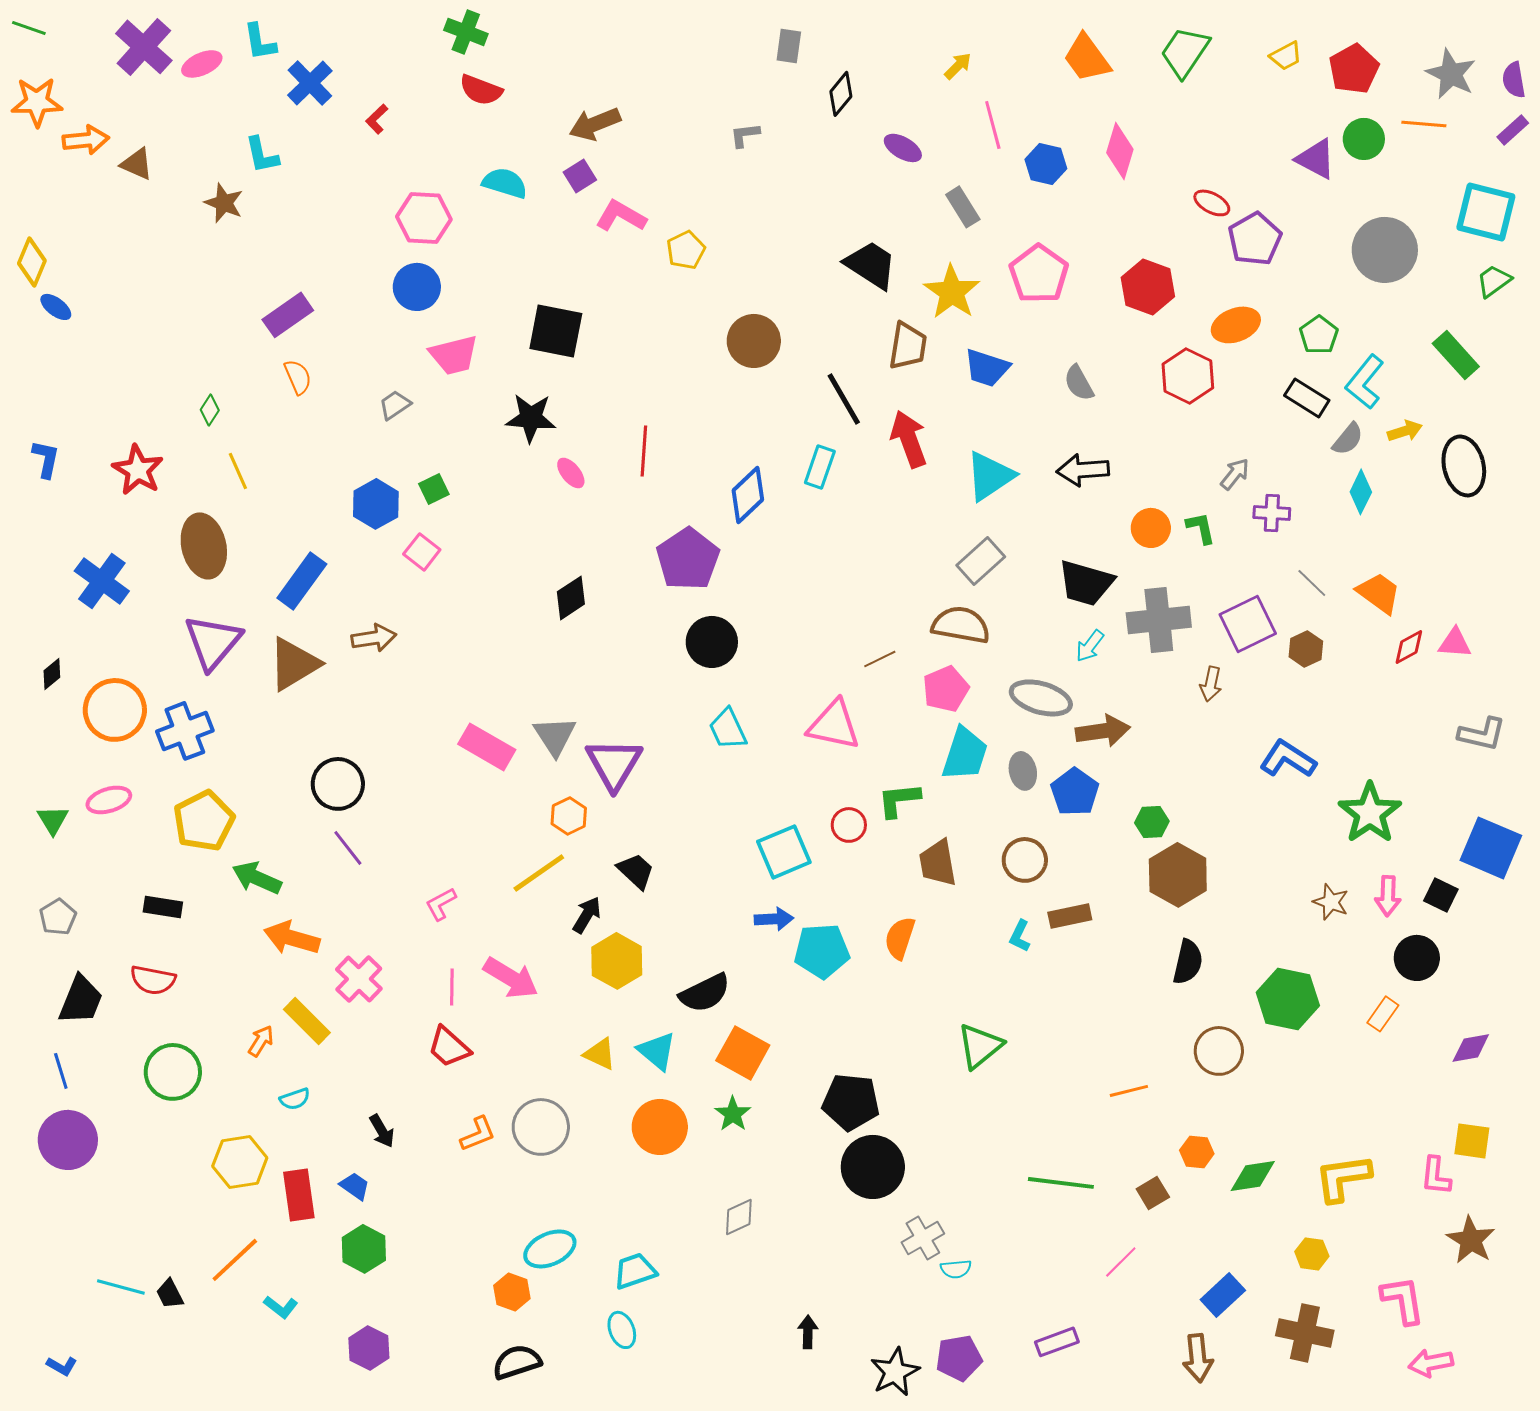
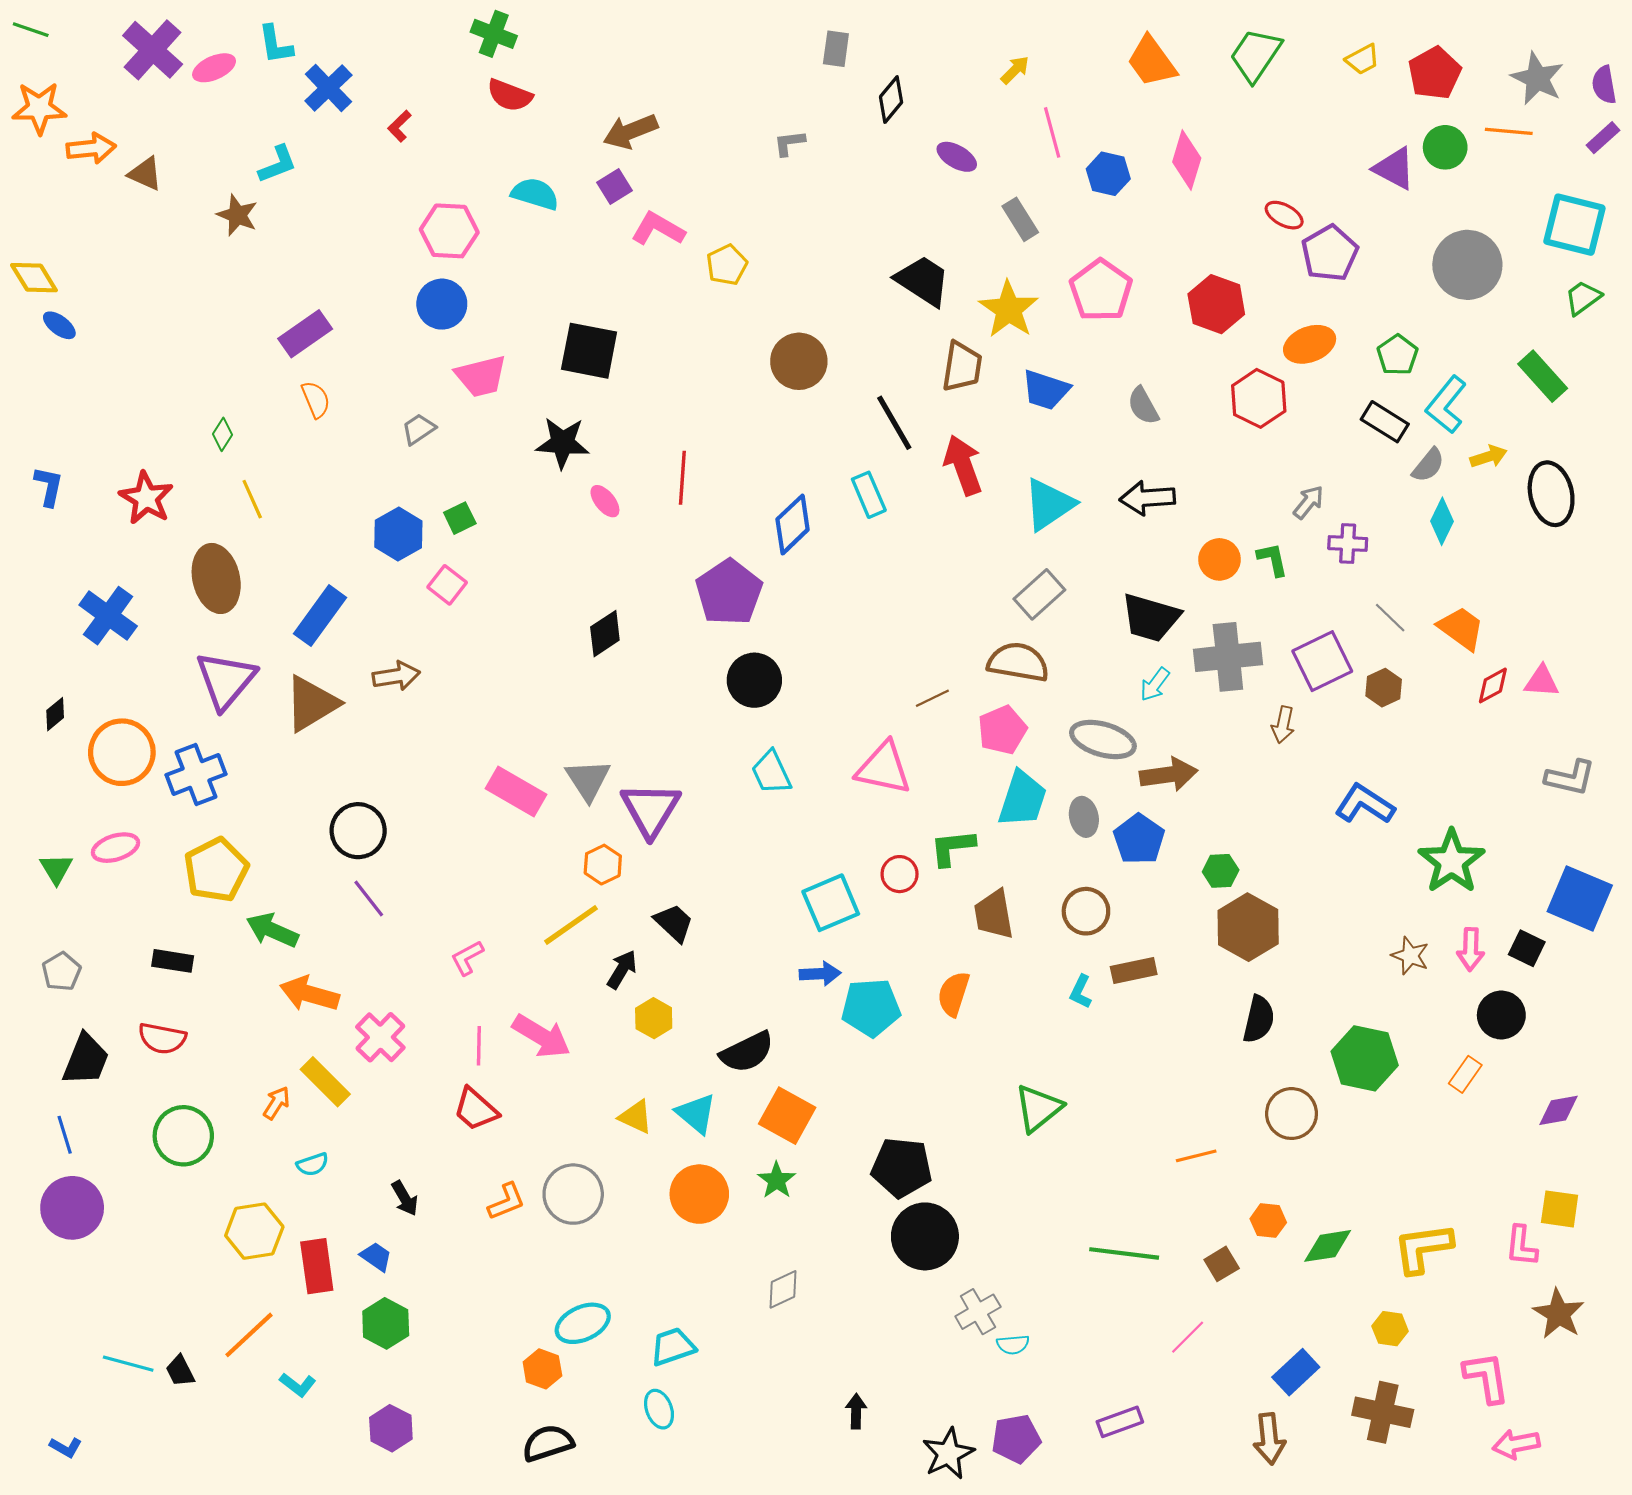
cyan L-shape: (262, 155) -> (278, 164), turned -99
yellow diamond: (32, 262) -> (34, 278), turned -54
cyan rectangle: (820, 467) -> (869, 495), turned -42
yellow hexagon: (617, 961) -> (654, 1018), size x0.7

